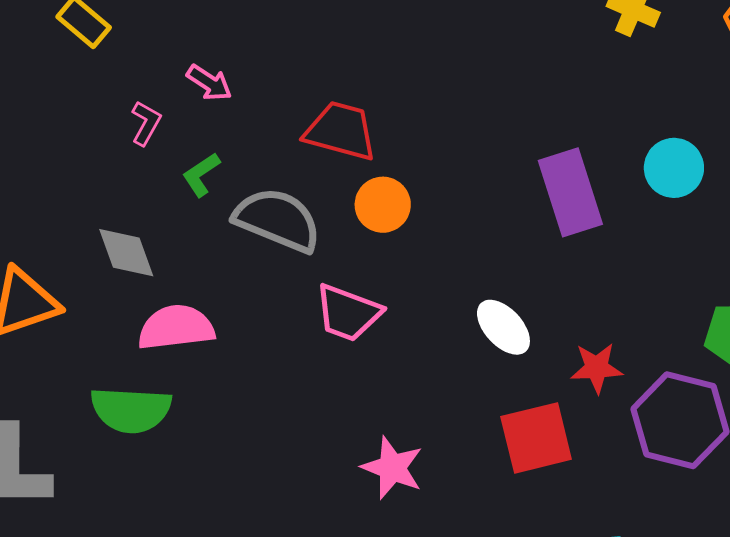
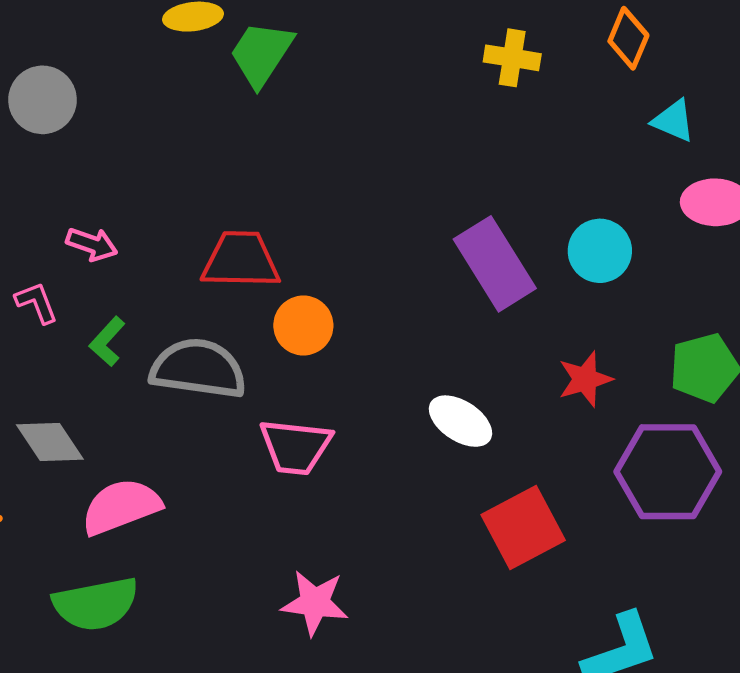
pink L-shape: (146, 123) -> (37, 303), turned -36
cyan circle: (674, 168) -> (600, 251), moved
red star: (597, 368) -> (585, 379), moved
pink star: (392, 468) -> (315, 603), moved

